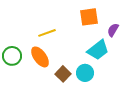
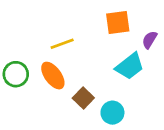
cyan circle: (85, 73) -> (112, 113), moved

